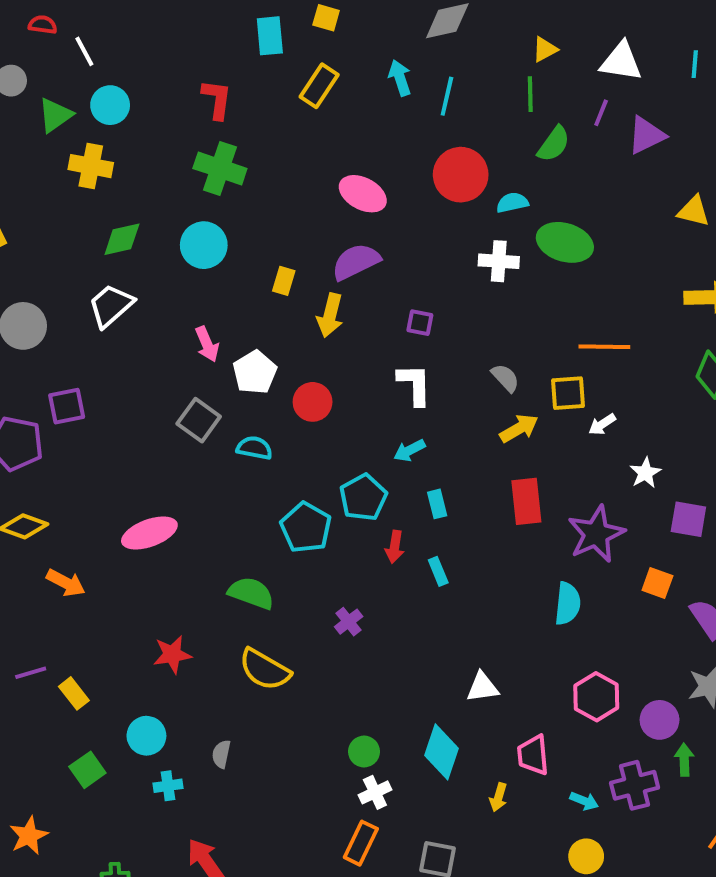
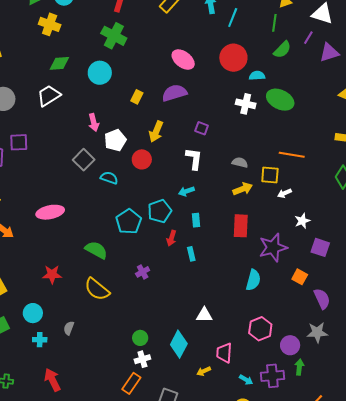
yellow arrow: (330, 315) -> (156, 132), moved
gray semicircle: (505, 378) -> (240, 163), turned -42
yellow arrow: (498, 797) -> (204, 371), turned 40

